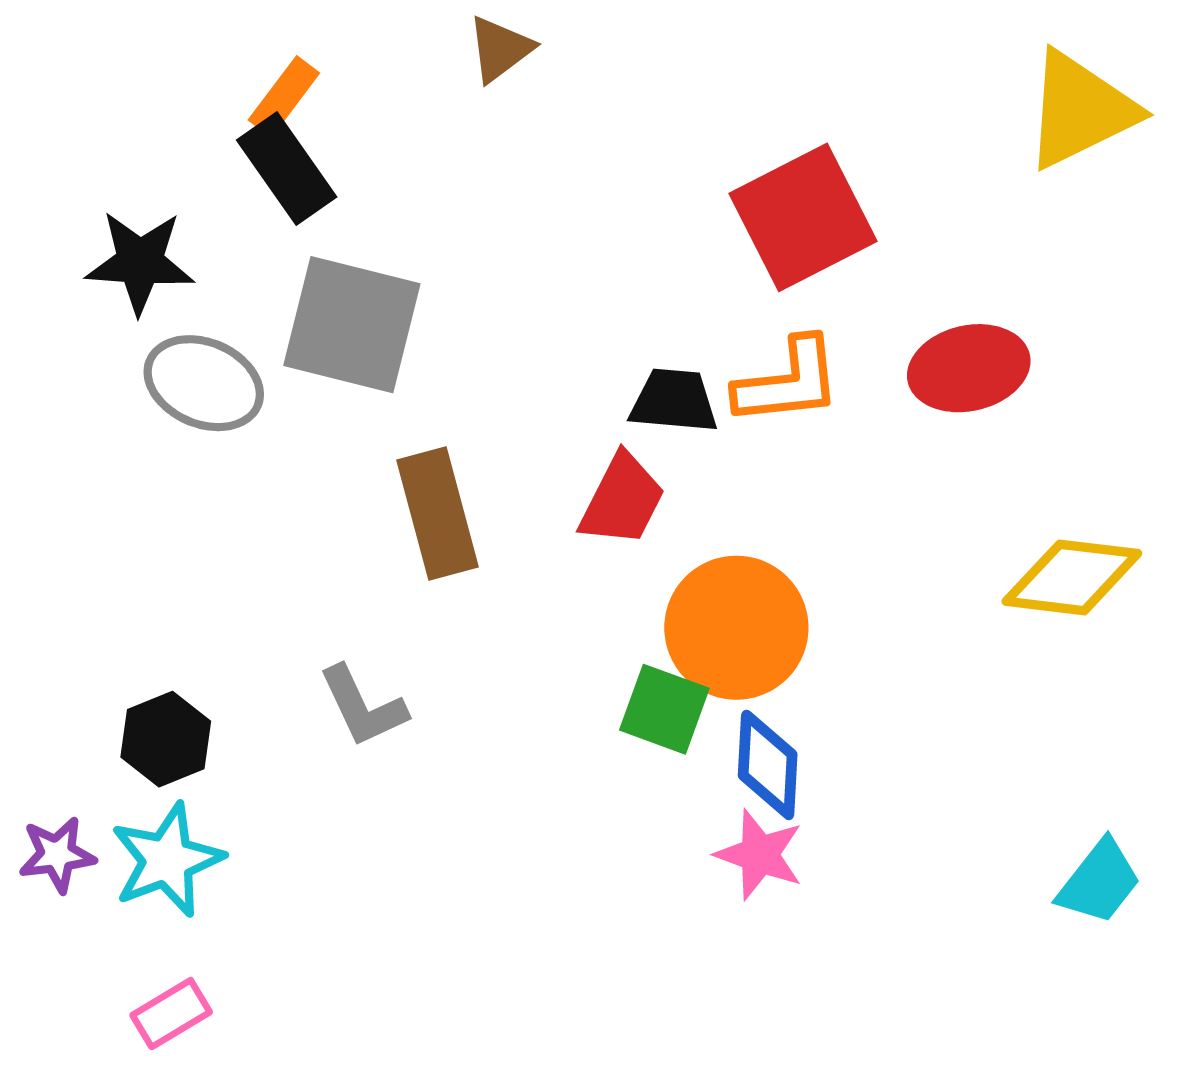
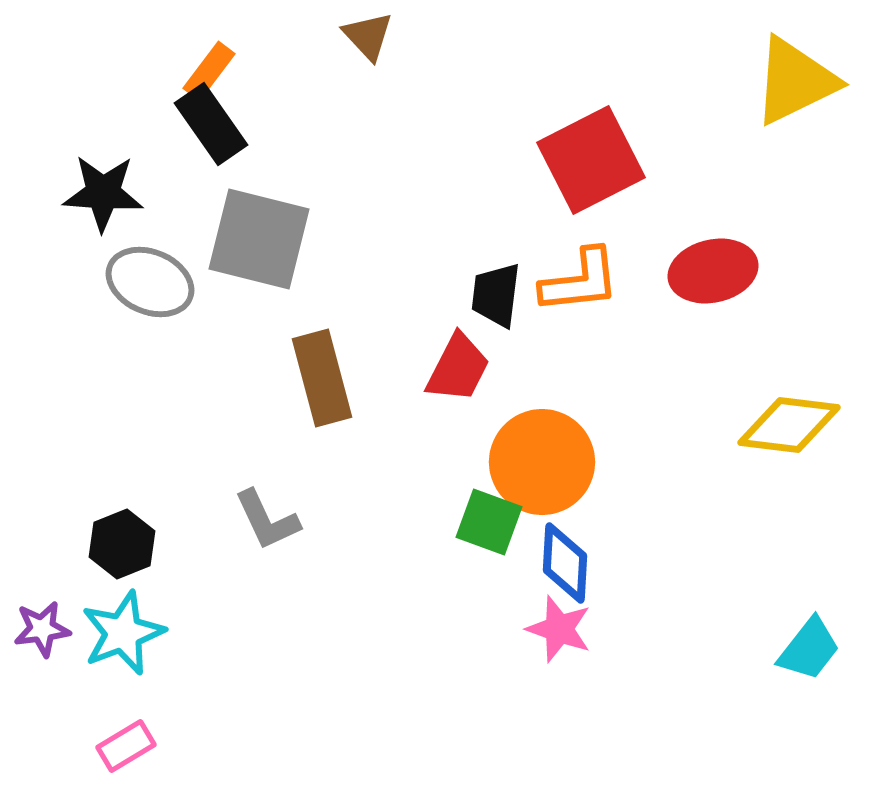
brown triangle: (500, 49) -> (368, 36), turned -36
black trapezoid: (674, 401) -> (496, 295), turned -88

